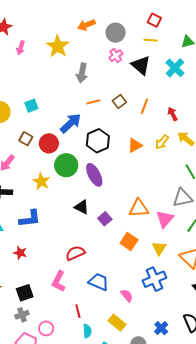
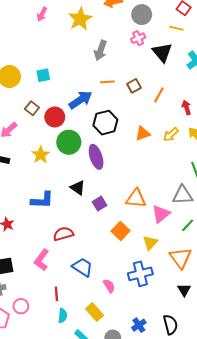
blue L-shape: (30, 219) -> (42, 200), moved

